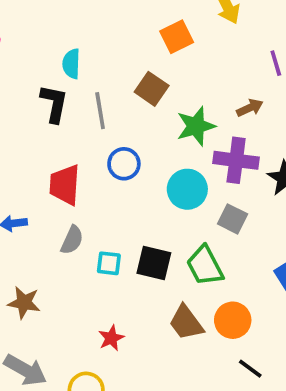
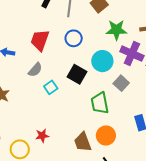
cyan square: (109, 263) -> (51, 87), turned 32
black square: (154, 263) -> (77, 74), moved
brown trapezoid: (186, 323) -> (83, 142), moved
red star: (111, 338) -> (42, 136), moved

